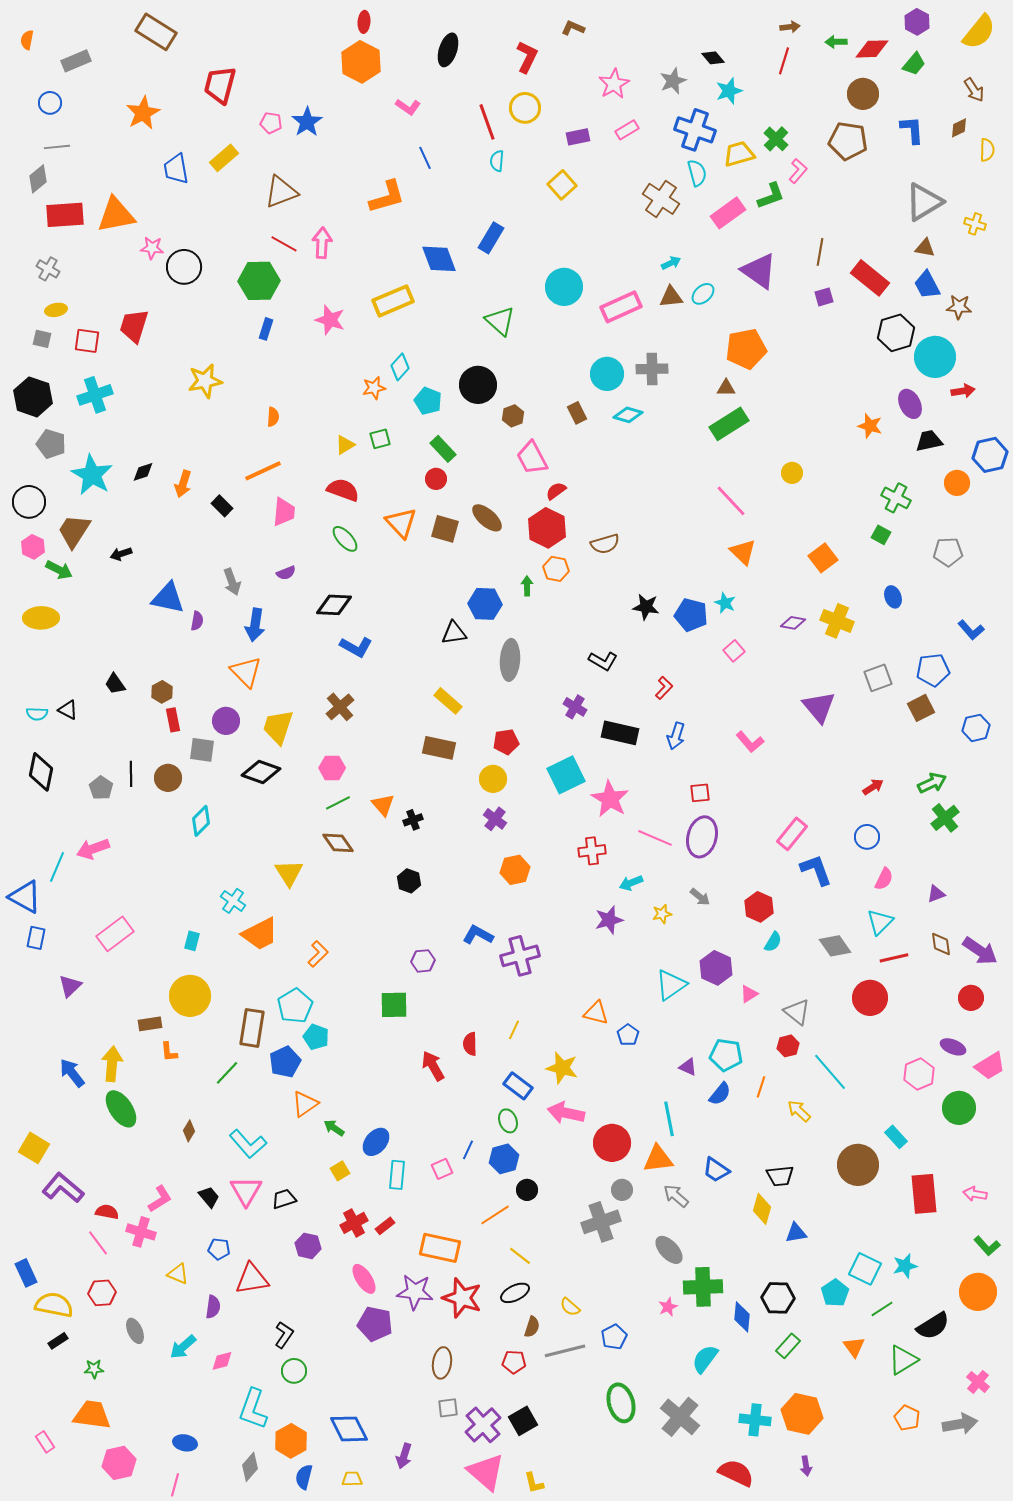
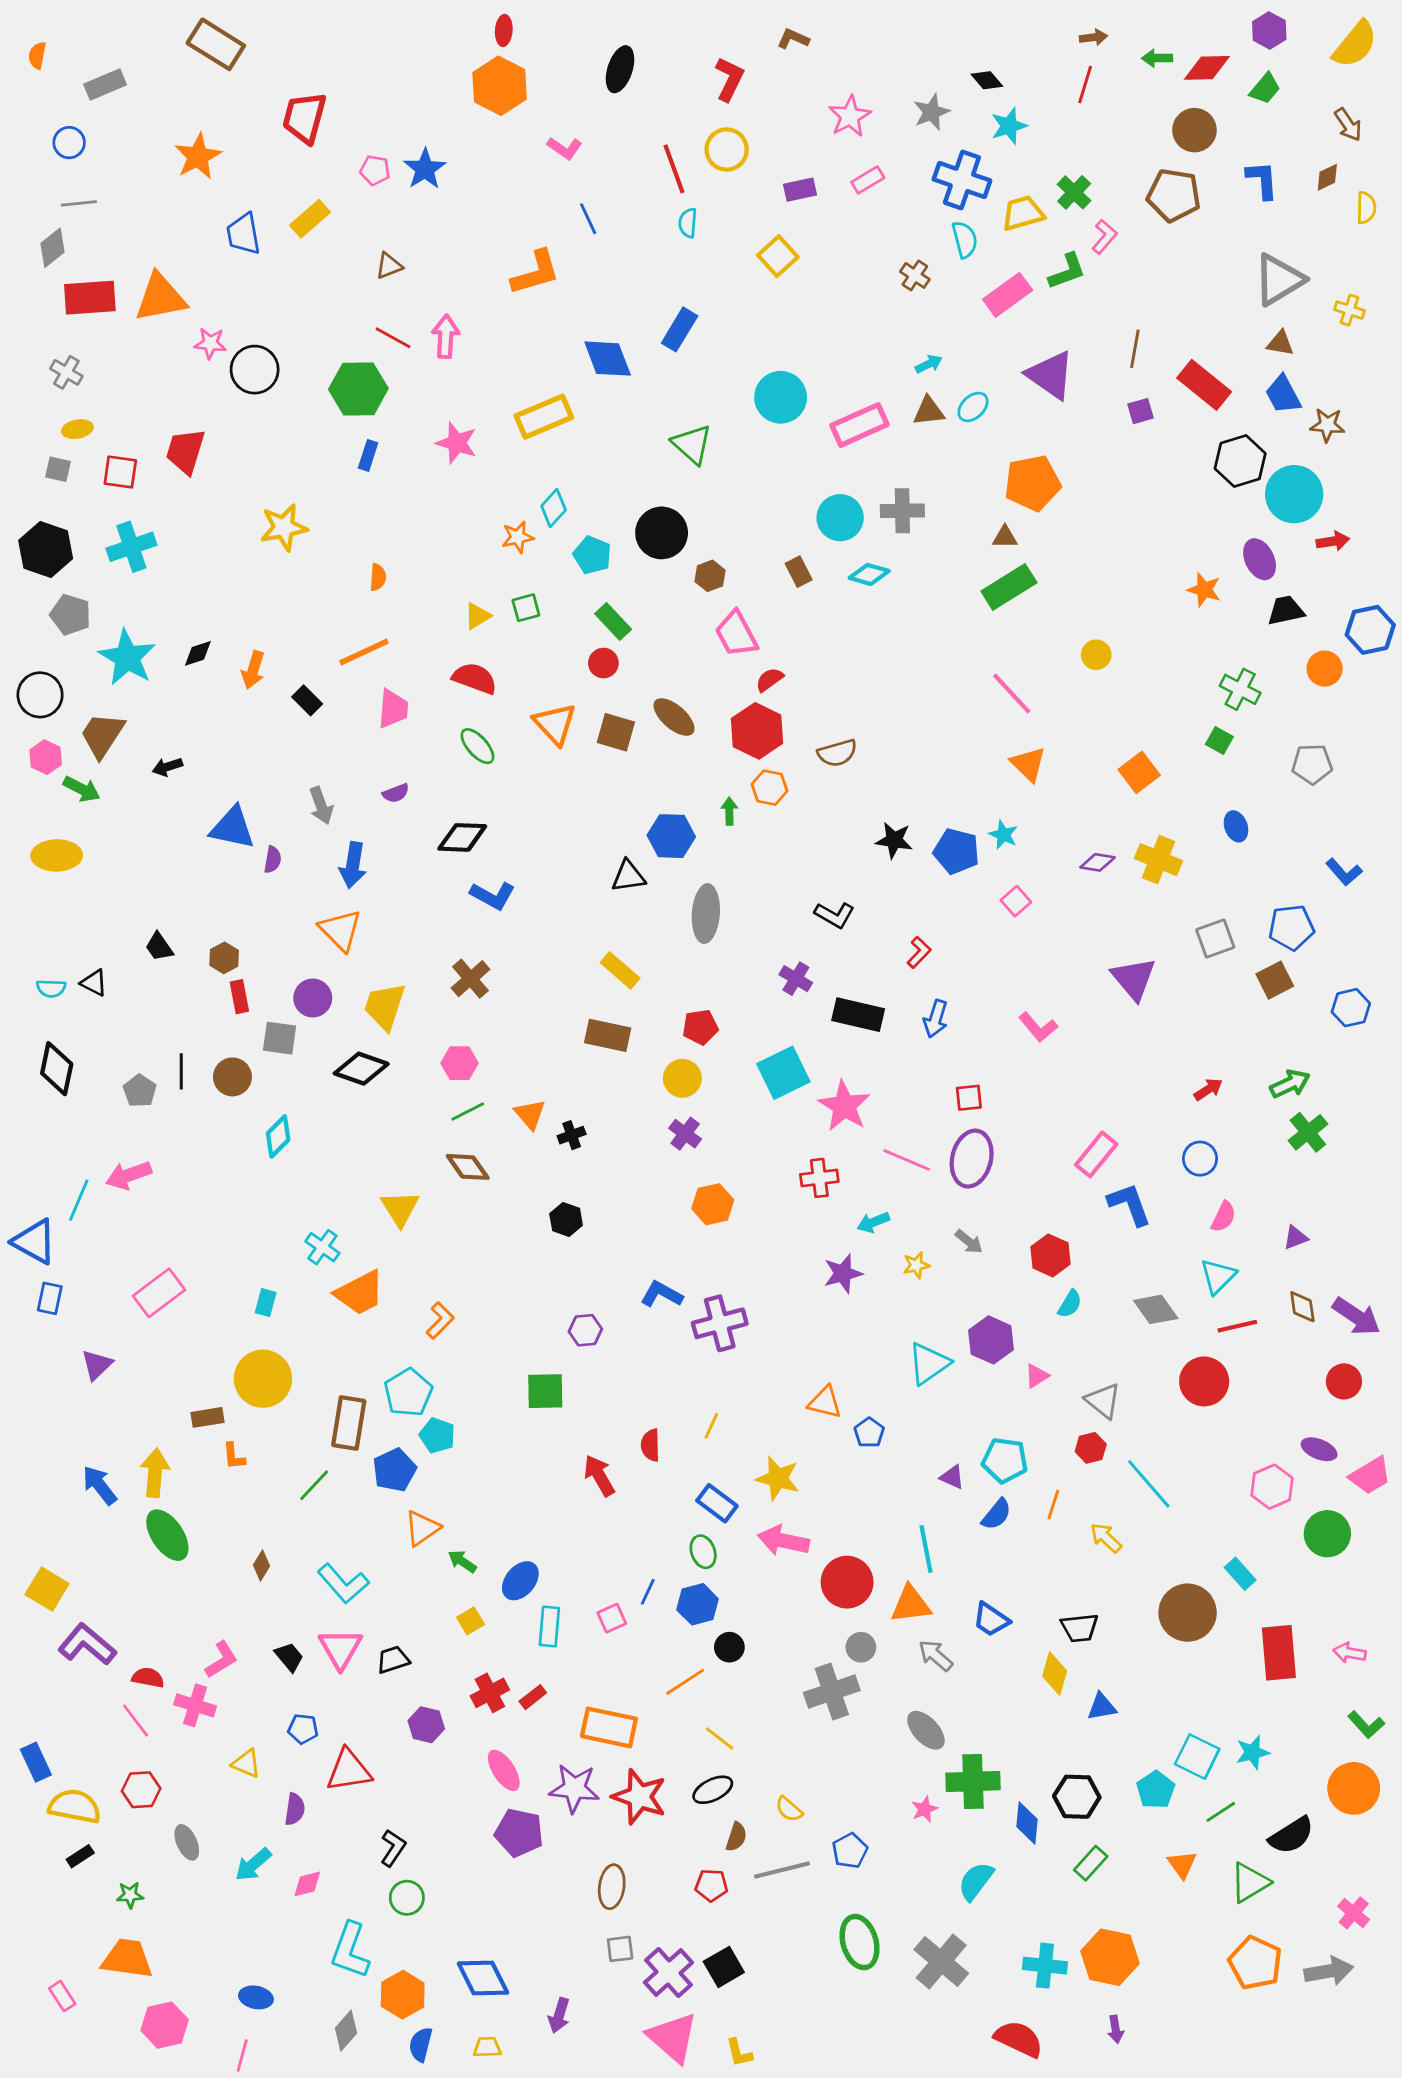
brown triangle: (281, 192) -> (389, 266), size x0.6
brown cross: (661, 199) -> (915, 275), size x0.6
orange pentagon: (907, 1418) -> (1255, 1963), size x1.5

